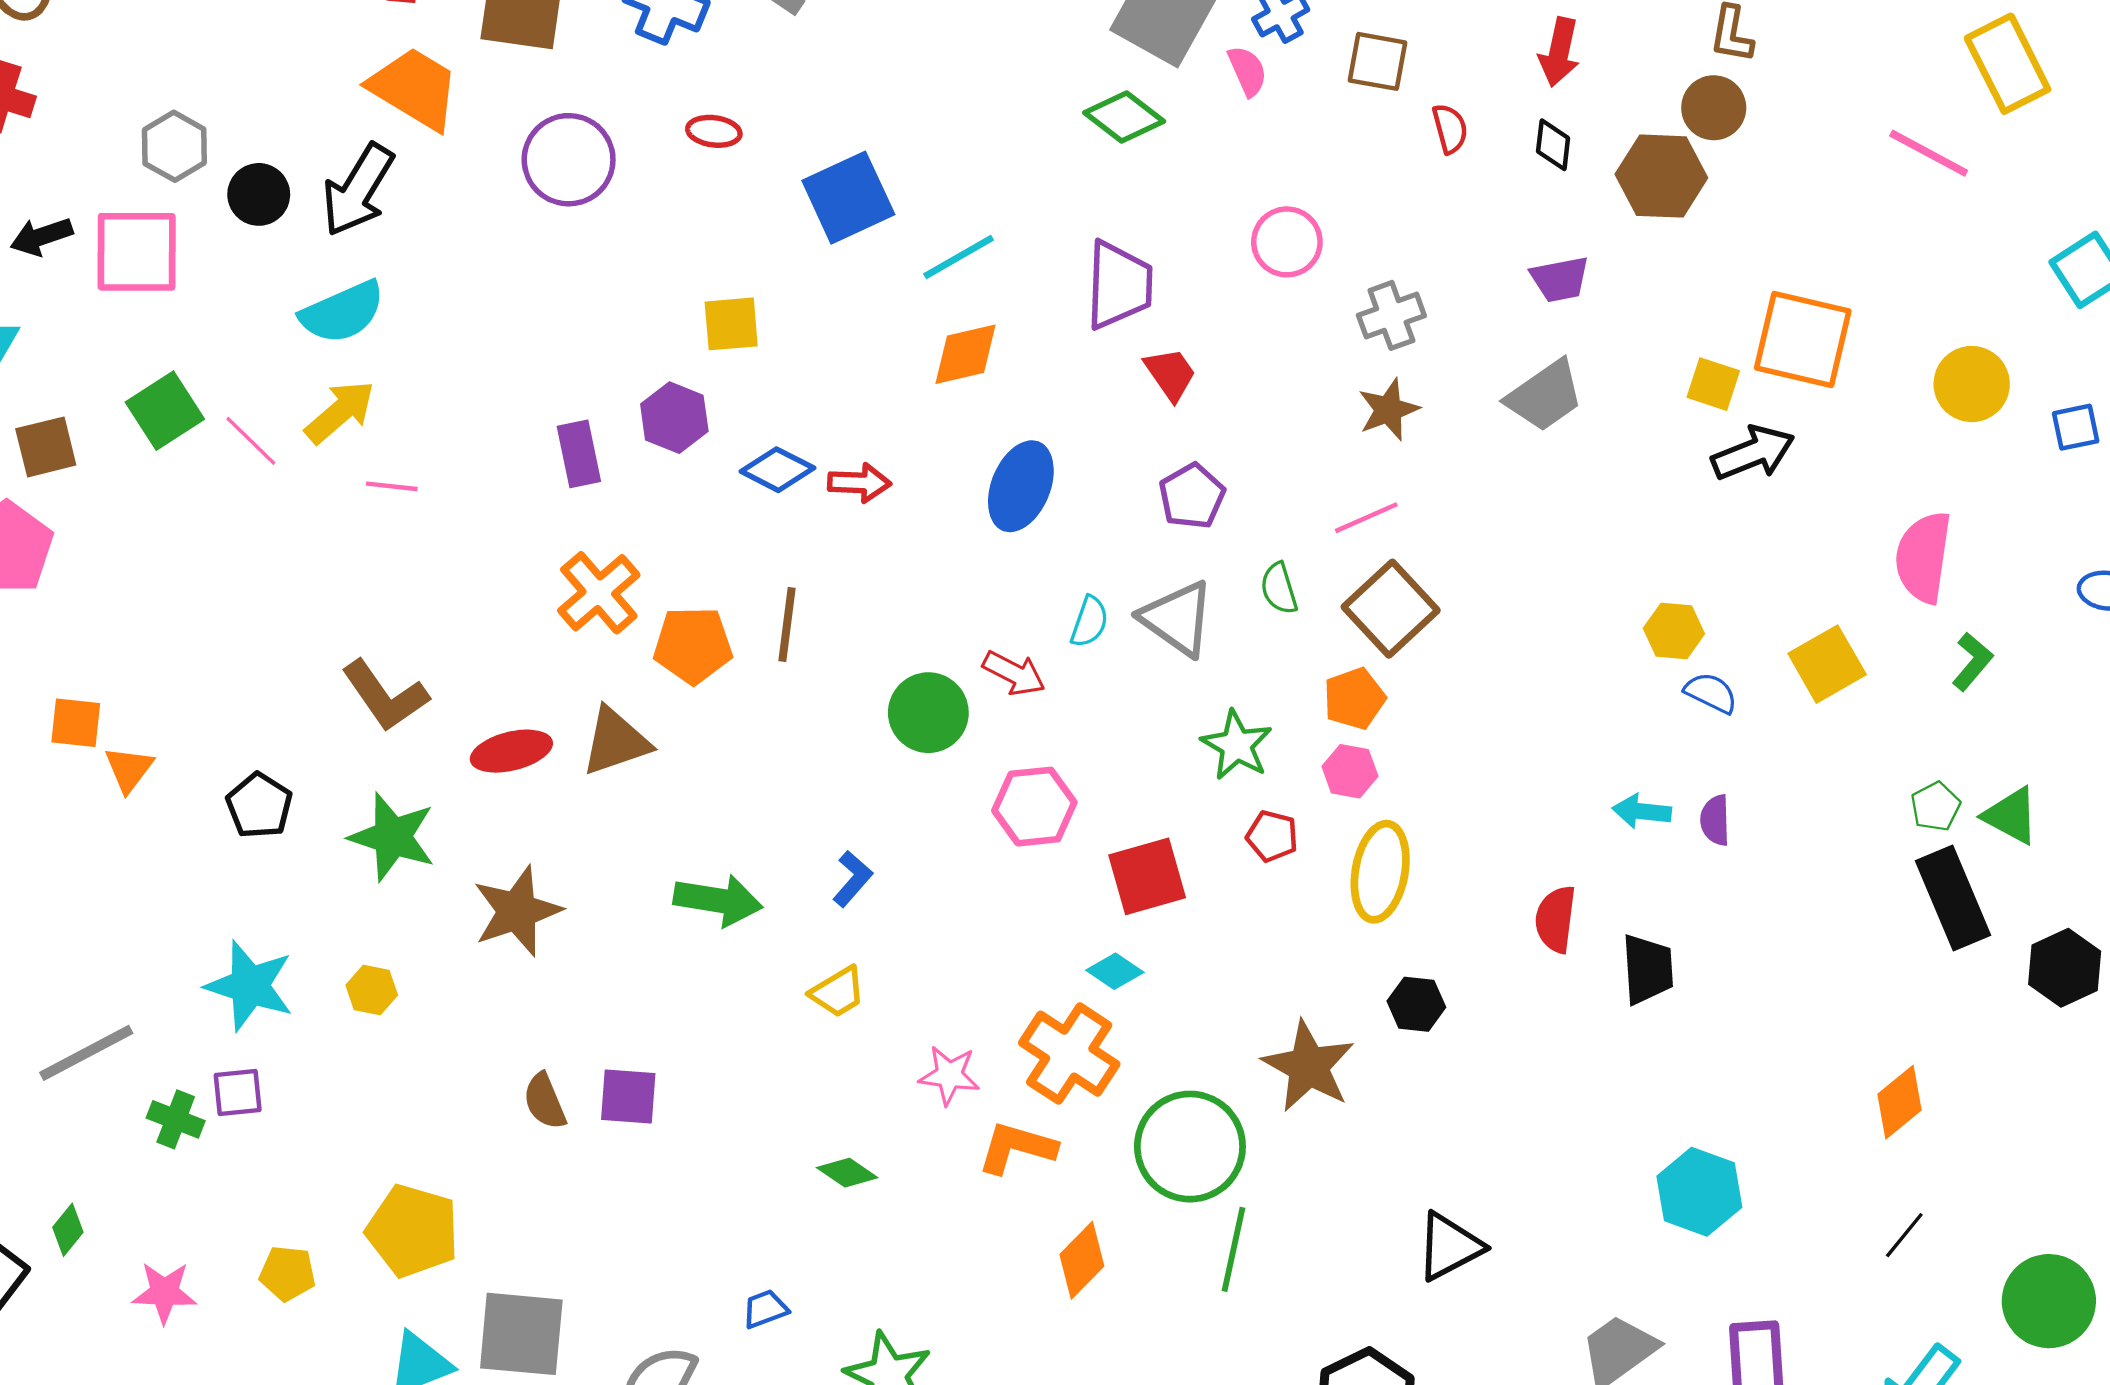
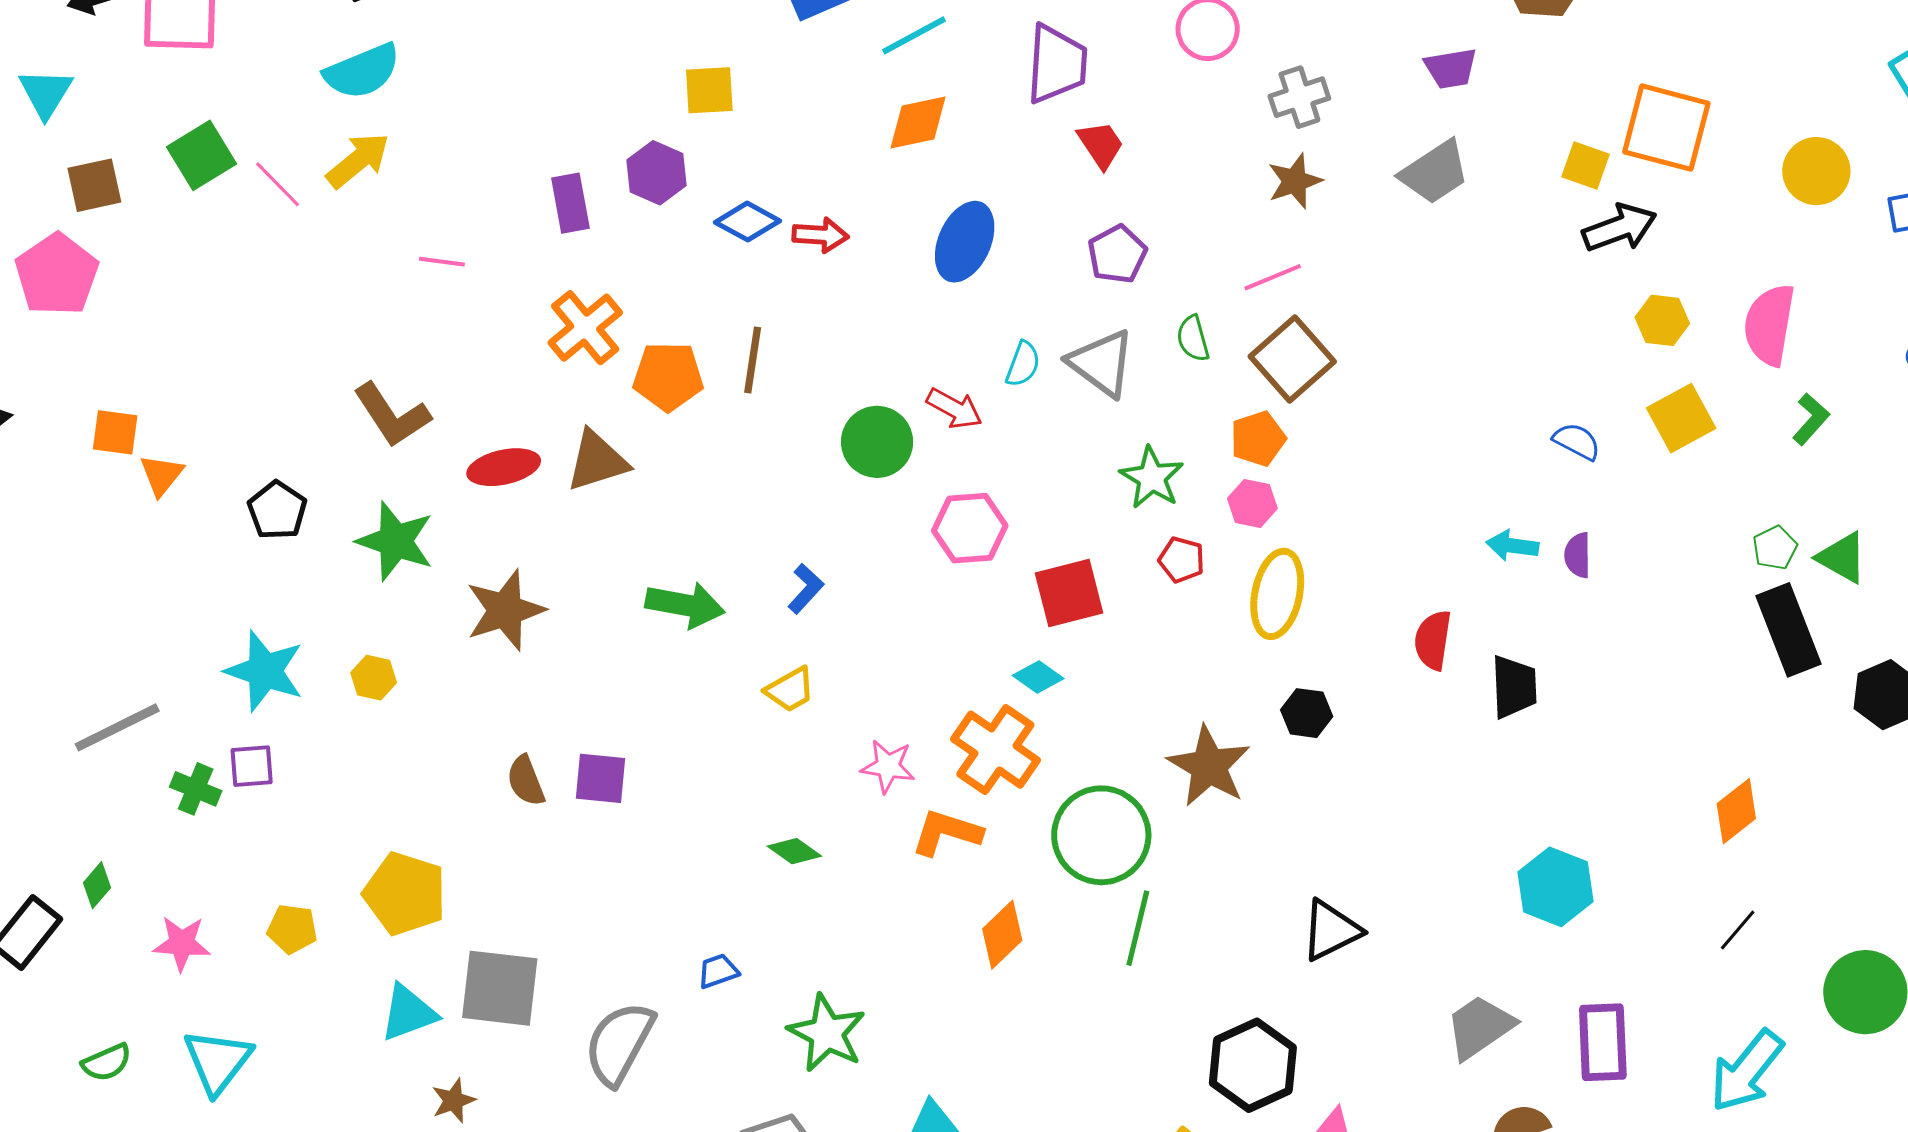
pink line: (392, 486) -> (442, 262), moved
yellow hexagon: (1674, 631) -> (1662, 320), moved

